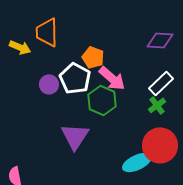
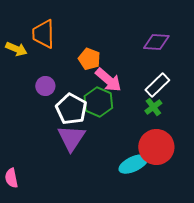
white pentagon: (75, 78) -> (71, 109), moved

